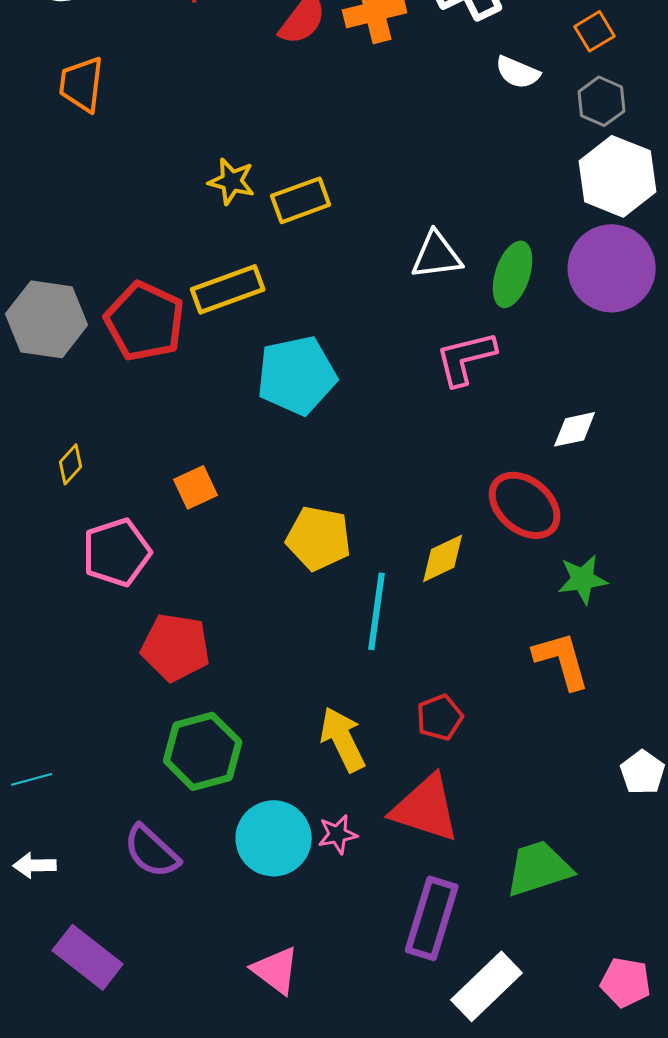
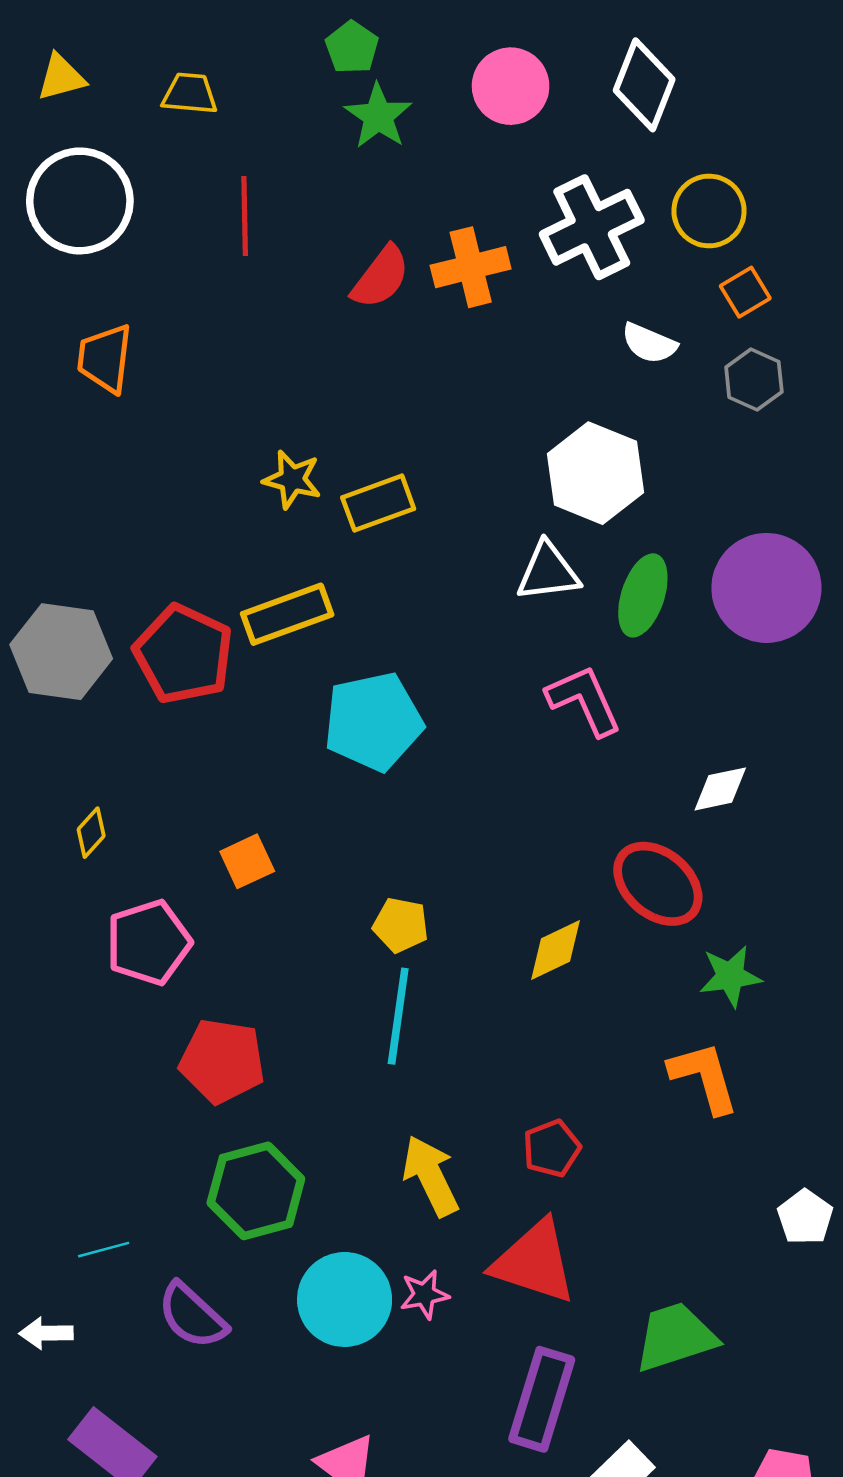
white hexagon: (618, 176) -> (595, 473), moved
pink L-shape: (466, 358) -> (584, 700), turned 80
yellow pentagon: (319, 538) -> (401, 925), size x0.7
cyan line: (377, 611) -> (398, 1016), moved
cyan line: (32, 779) -> (104, 1250), moved

